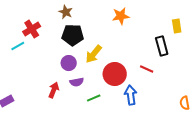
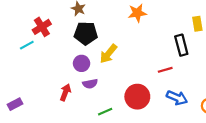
red line: (147, 69) -> (165, 70), turned -40
red circle: (115, 74) -> (137, 97), moved
blue arrow: (131, 95) -> (177, 98), moved, turned 120
green line: (94, 98) -> (105, 112), moved

